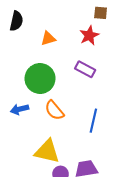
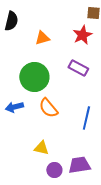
yellow triangle: (47, 151) -> (41, 148), size x0.6

